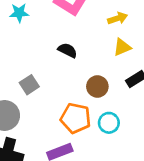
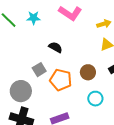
black semicircle: (68, 50) -> (55, 47), moved
orange pentagon: (76, 118) -> (61, 80), moved

